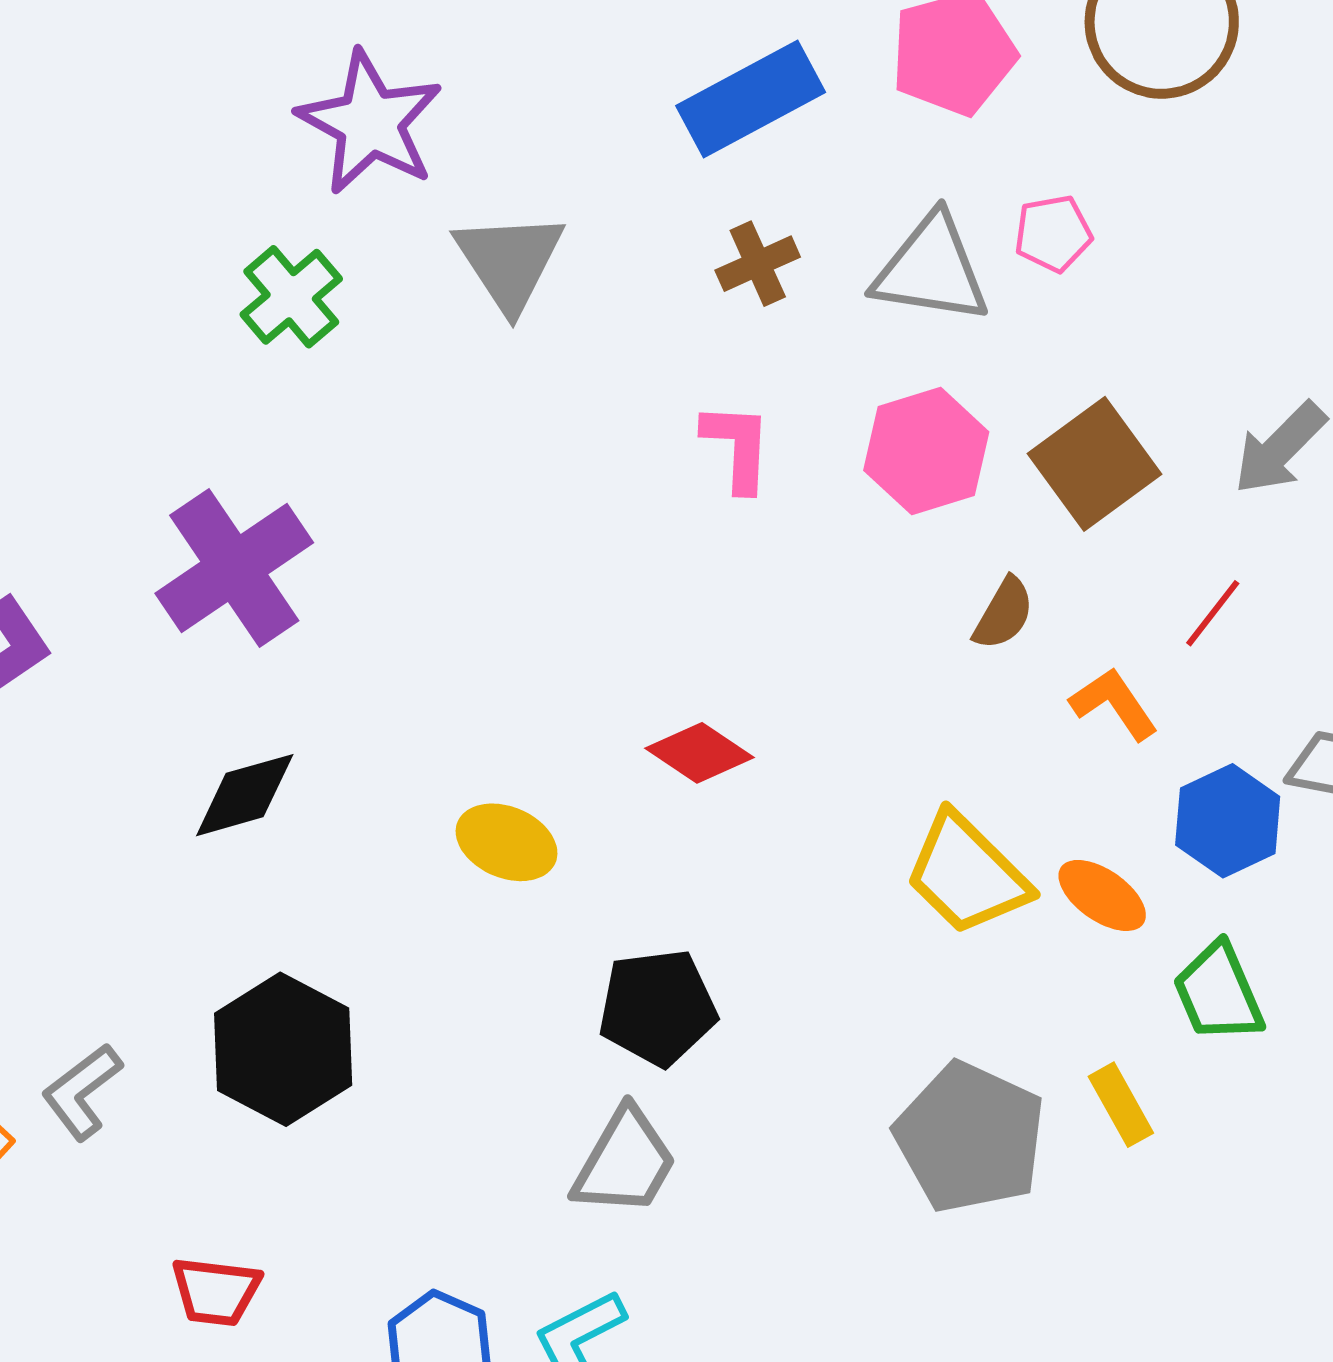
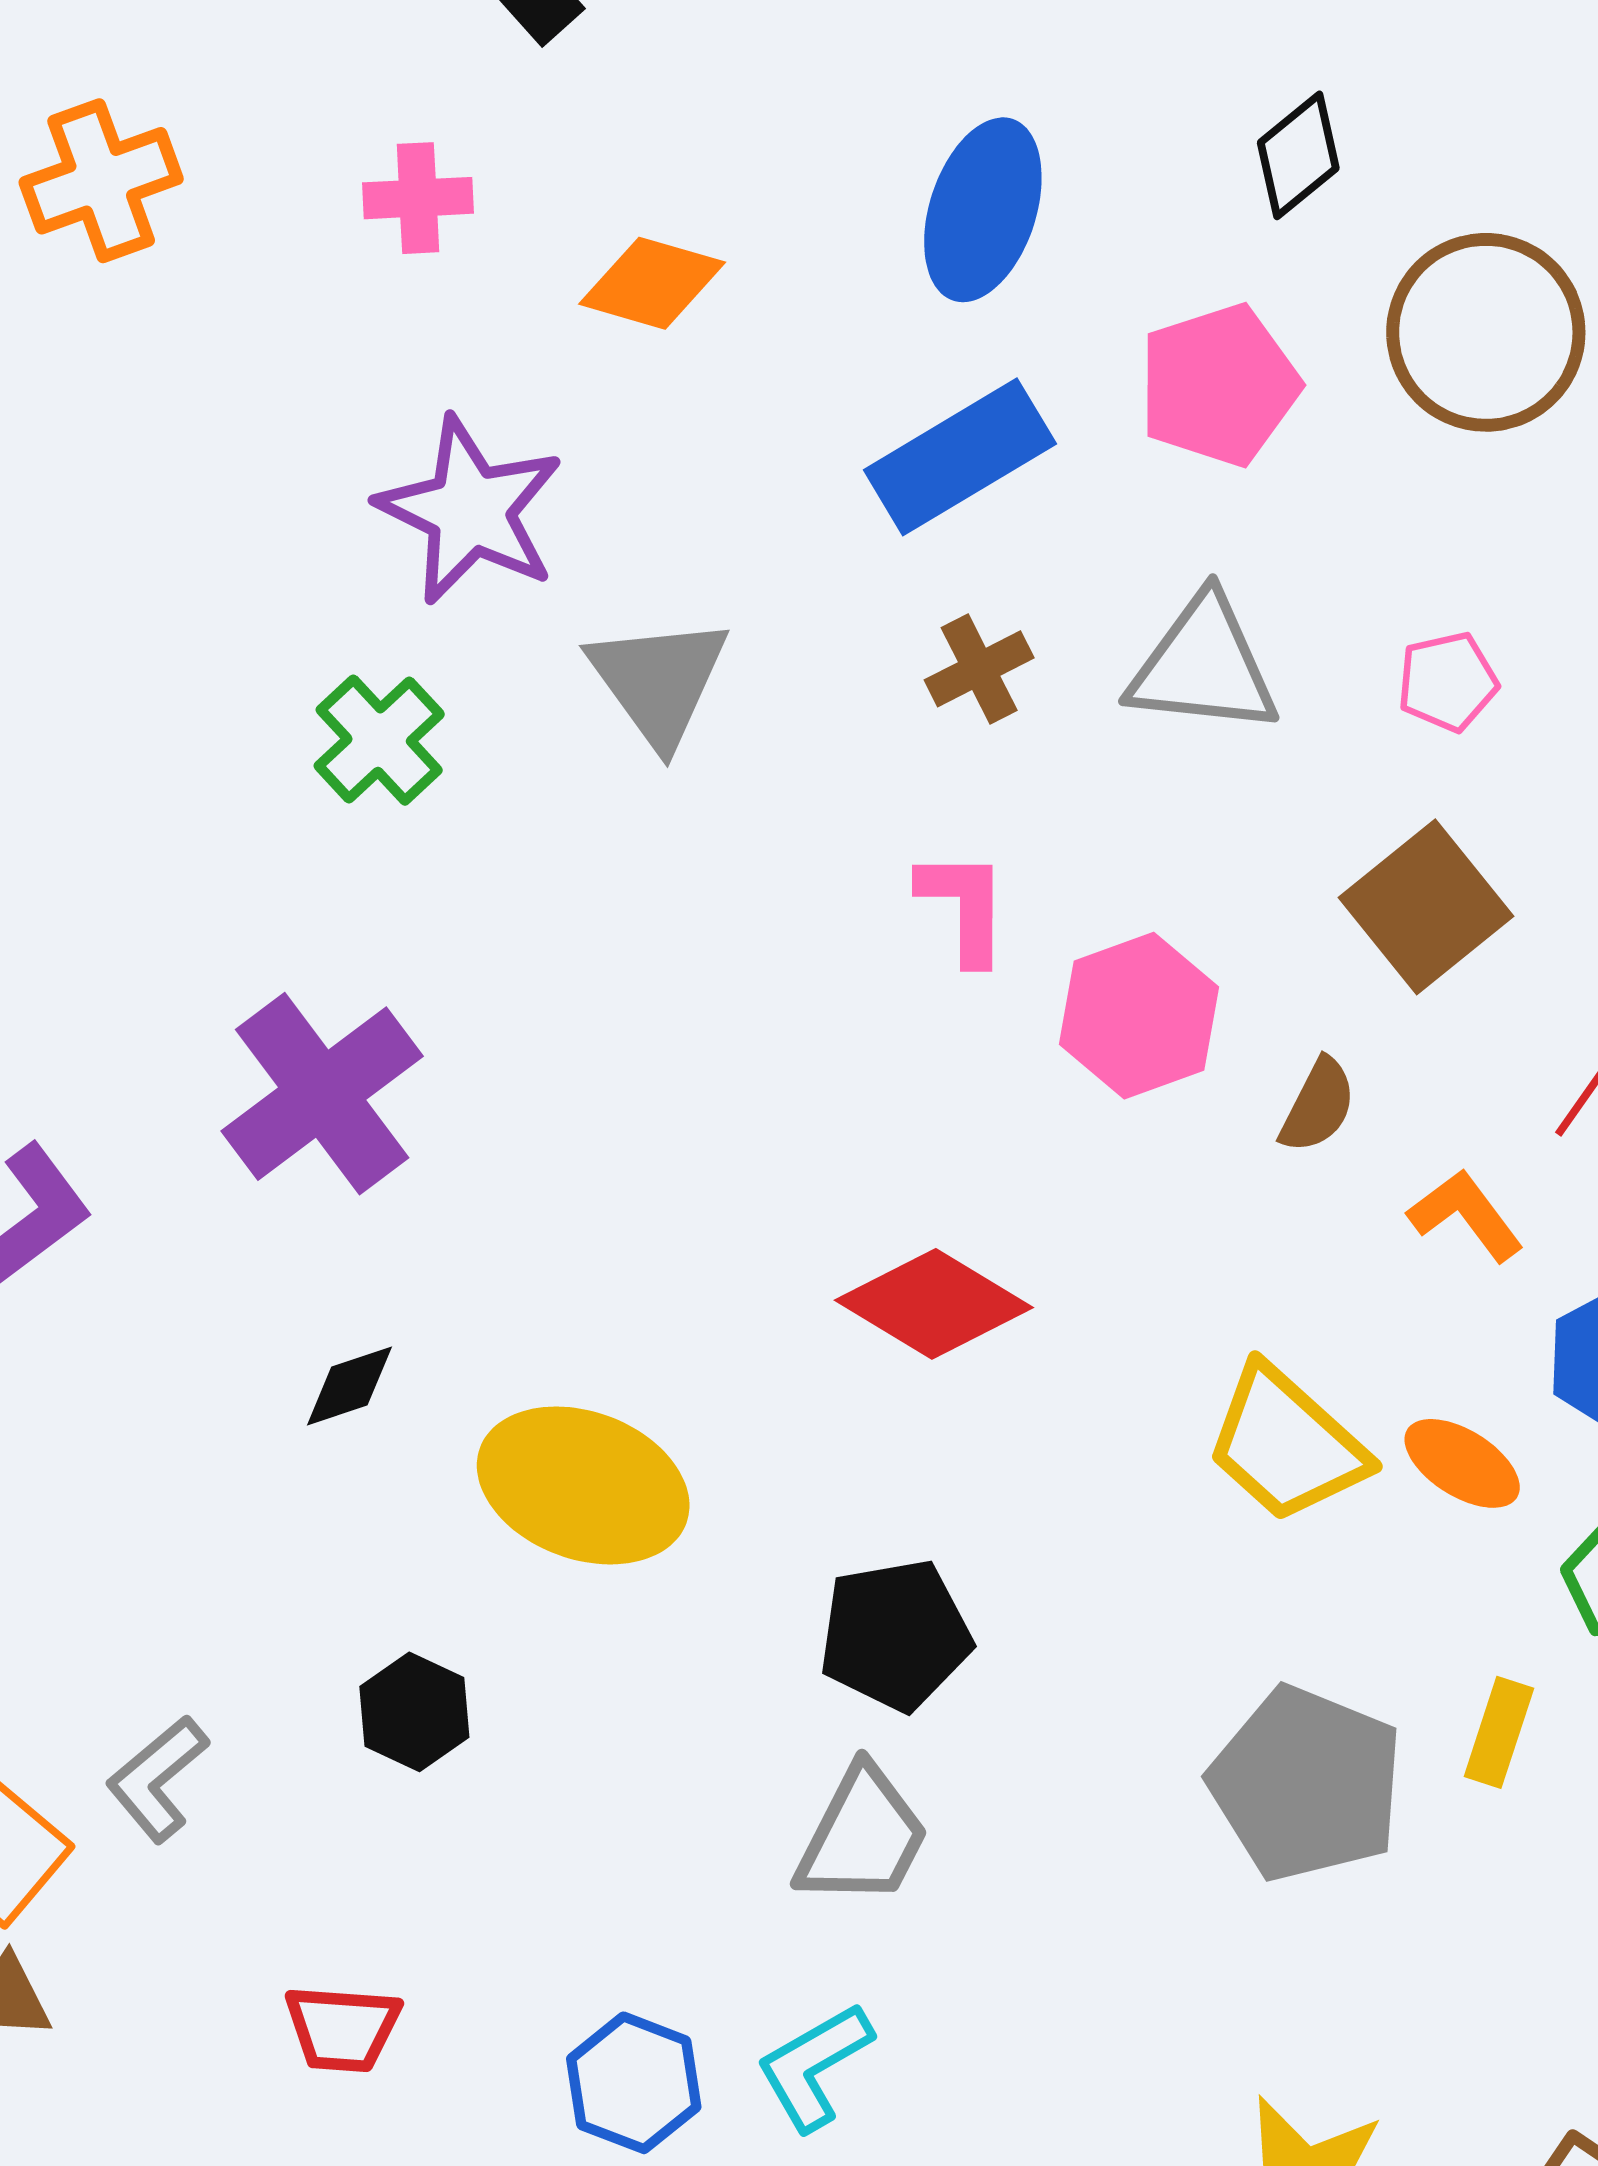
pink pentagon: (1053, 233) -> (1448, 682), moved
pink hexagon: (926, 451) -> (1139, 1016), moved
red diamond: (700, 753) -> (934, 1304), size x1.4
black diamond: (245, 795) -> (349, 1386), size x0.7
yellow ellipse: (507, 842) -> (583, 1485), moved, size x1.6
black hexagon: (283, 1049) -> (414, 1712), size x0.6
yellow rectangle: (1121, 1105) -> (1499, 1732), turned 50

